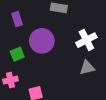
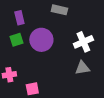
green square: (17, 54) -> (16, 40), moved

